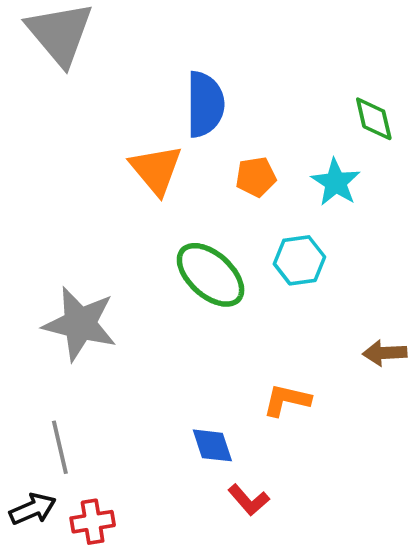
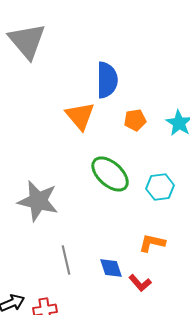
cyan hexagon: (299, 260) -> (160, 187), moved
gray line: (60, 447) -> (66, 260), moved
red L-shape: (249, 500) -> (140, 283), moved

